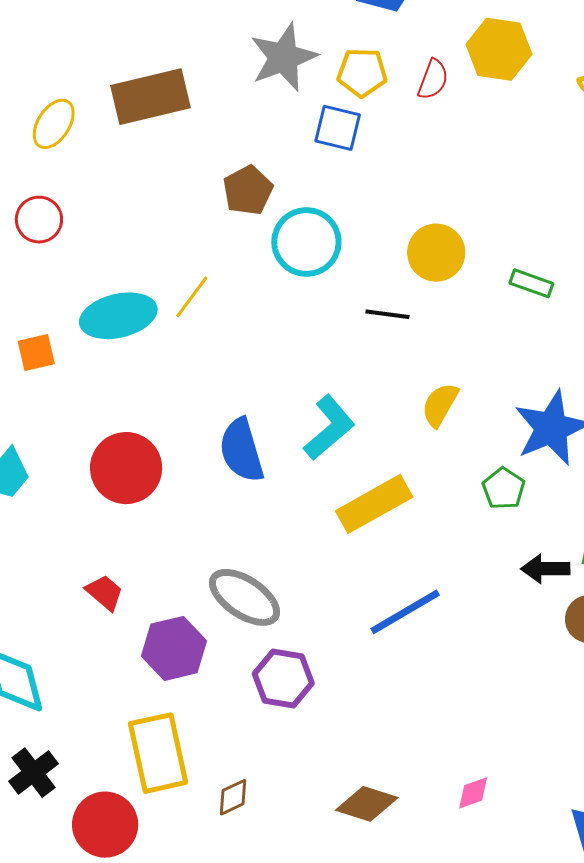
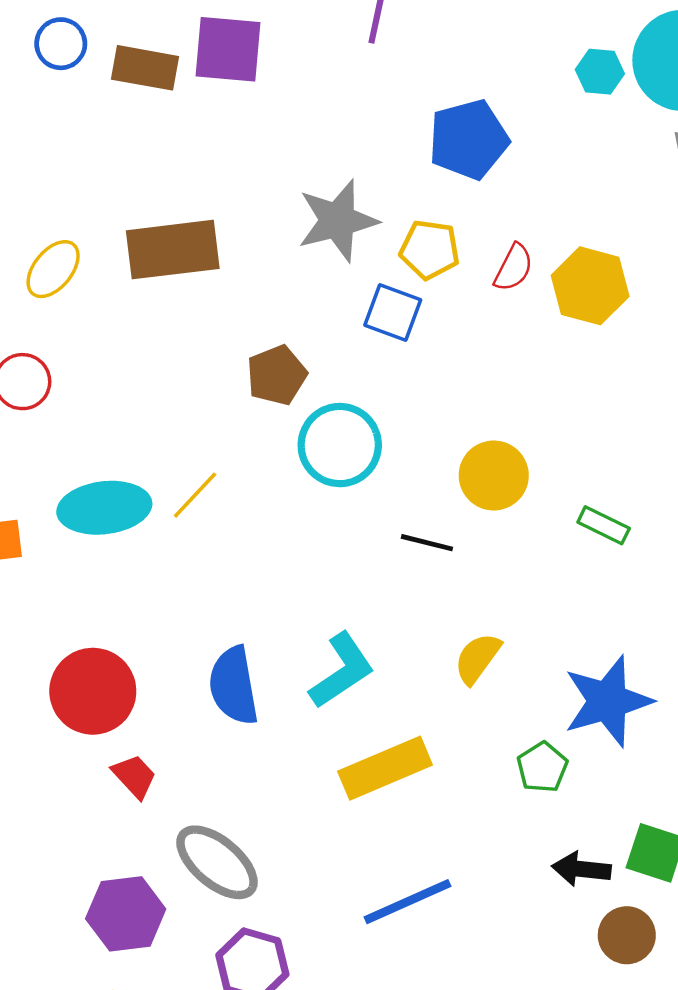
yellow hexagon: (499, 49) -> (590, 286), moved
red trapezoid: (105, 592) -> (134, 776), moved

